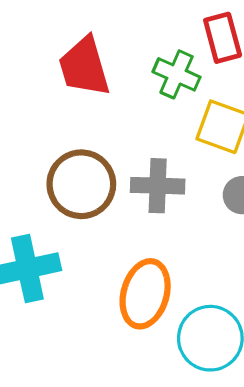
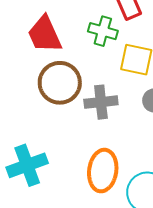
brown circle: (81, 184) -> (60, 83), moved

